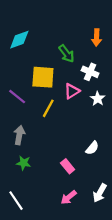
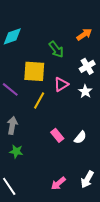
orange arrow: (97, 38) -> (84, 34), turned -126
white cross: (90, 72) -> (87, 66), moved, turned 35
pink rectangle: (68, 166) -> (57, 135), moved

